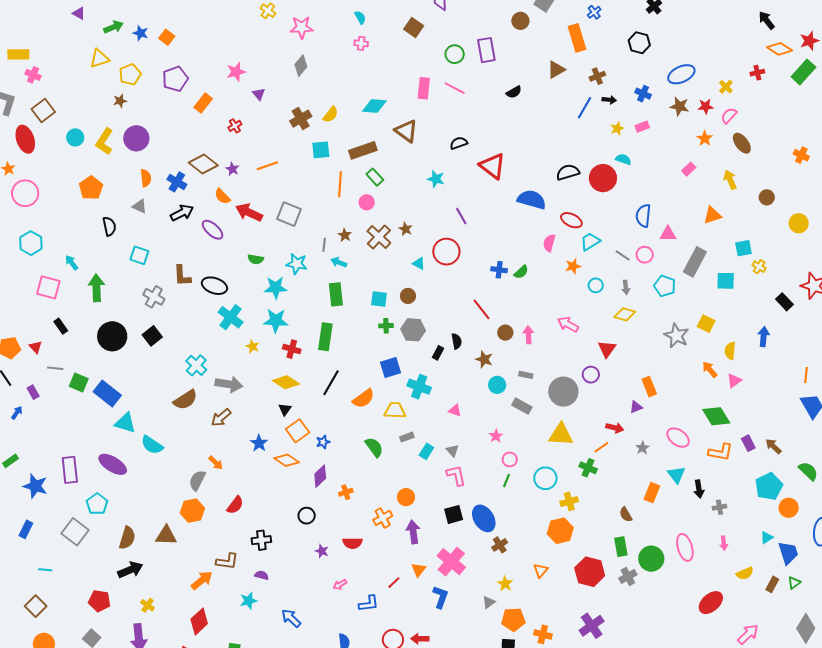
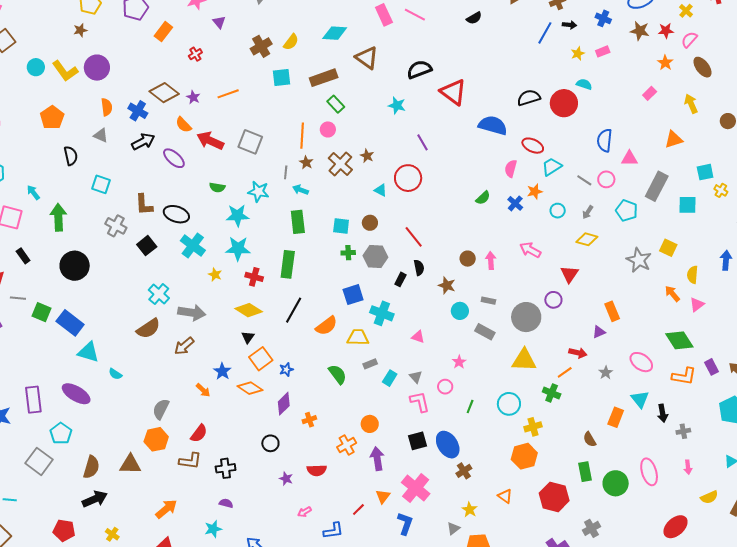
pink rectangle: (424, 88) -> (384, 15), turned -30
yellow L-shape: (104, 141) -> (65, 71), turned -68
black semicircle: (459, 143) -> (419, 69), size x1.4
orange line: (340, 184) -> (302, 136), moved
blue cross: (499, 270) -> (515, 203), moved, turned 35
gray arrow: (626, 287) -> (588, 212), turned 40
red line: (481, 309) -> (414, 237), moved
black square: (152, 336) -> (147, 246), moved
cyan semicircle: (152, 445) -> (115, 374), size x0.6
pink circle: (510, 459) -> (445, 387), moved
orange arrow: (216, 463) -> (203, 390), moved
brown L-shape: (227, 561) -> (190, 461), moved
orange triangle: (541, 570) -> (505, 496), turned -35
gray cross: (628, 576) -> (591, 528), moved

